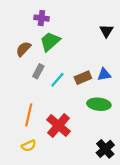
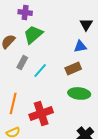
blue triangle: (104, 74) -> (80, 46), moved
brown rectangle: (83, 78) -> (73, 68), moved
red cross: (58, 125) -> (41, 113), turned 30

